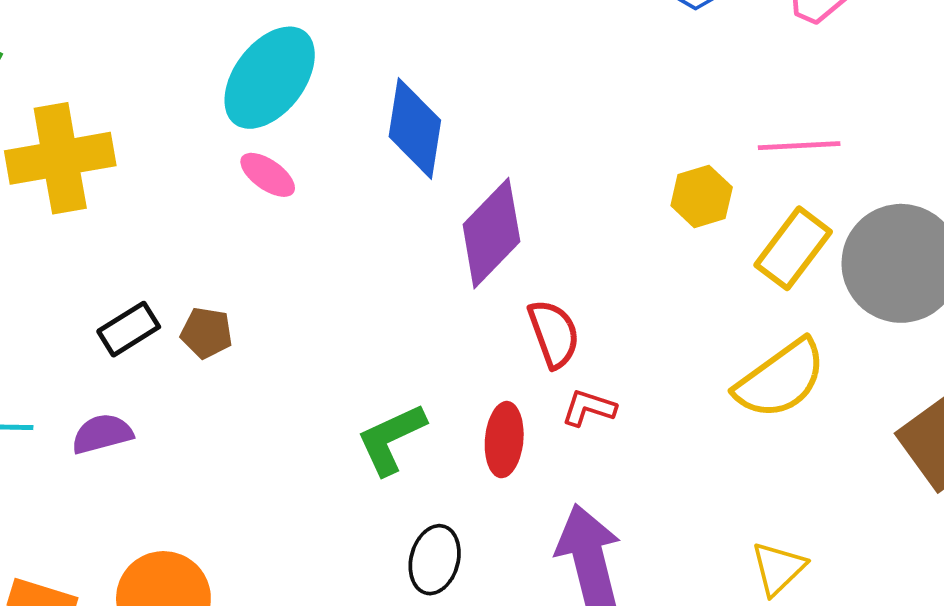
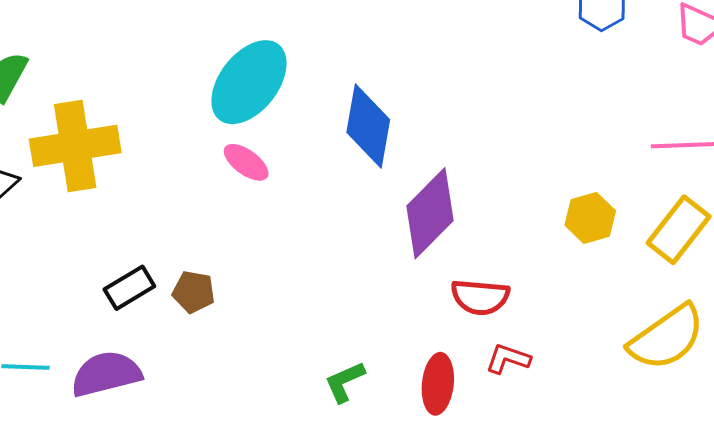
yellow hexagon: (702, 196) -> (590, 218), moved
red semicircle: (554, 334) -> (480, 297), turned 114
purple semicircle: (102, 434) -> (106, 374), size x1.4
green L-shape: (391, 439) -> (345, 382), size x0.7

